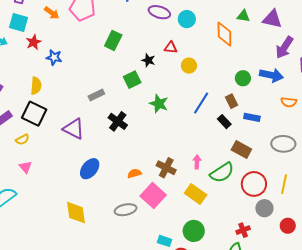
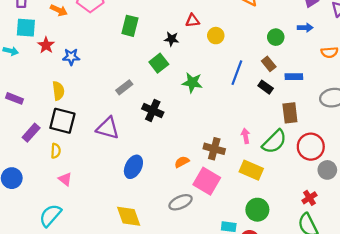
blue arrow: (271, 75) -> (305, 28), size x0.6
yellow semicircle: (22, 140) -> (56, 151), turned -48
brown rectangle: (241, 149) -> (290, 113), turned 66

